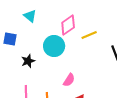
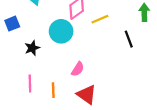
blue square: (10, 39) -> (12, 24), turned -32

